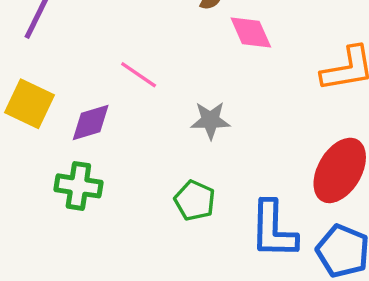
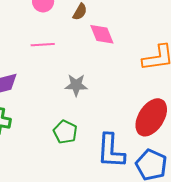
pink line: (139, 75) -> (43, 45), moved, turned -40

